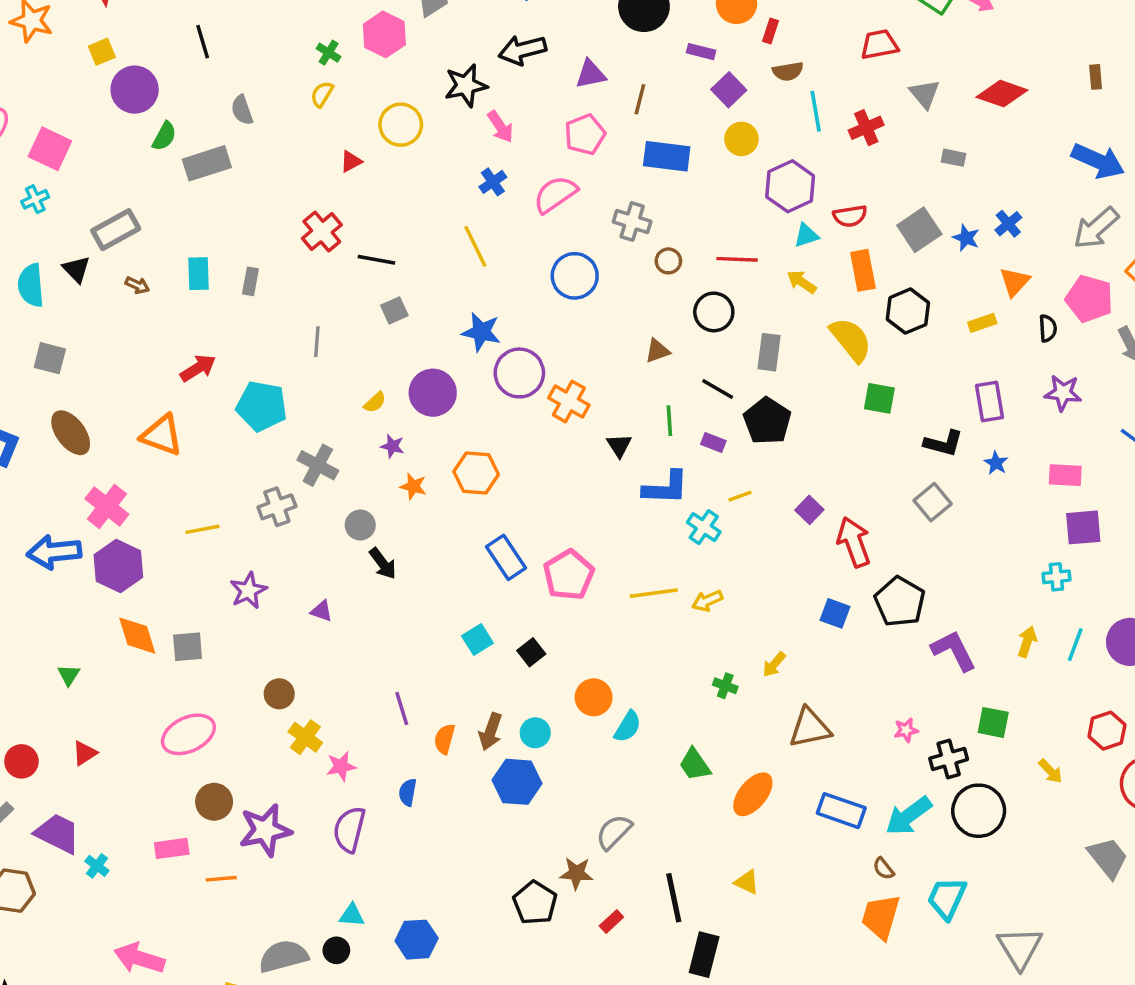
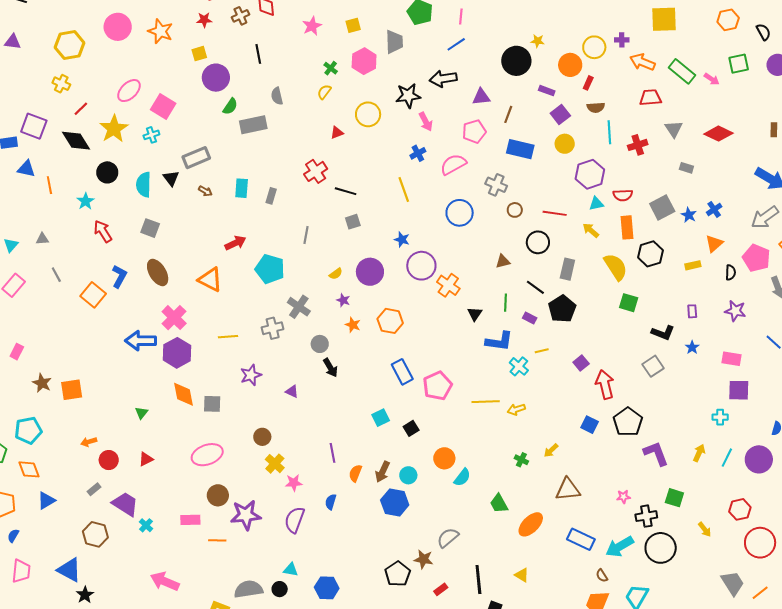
blue star: (481, 332) -> (402, 240), size x0.7
purple rectangle: (990, 402) -> (692, 311), size x0.6

